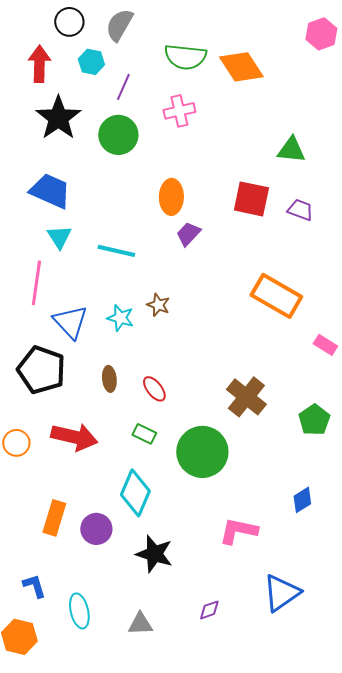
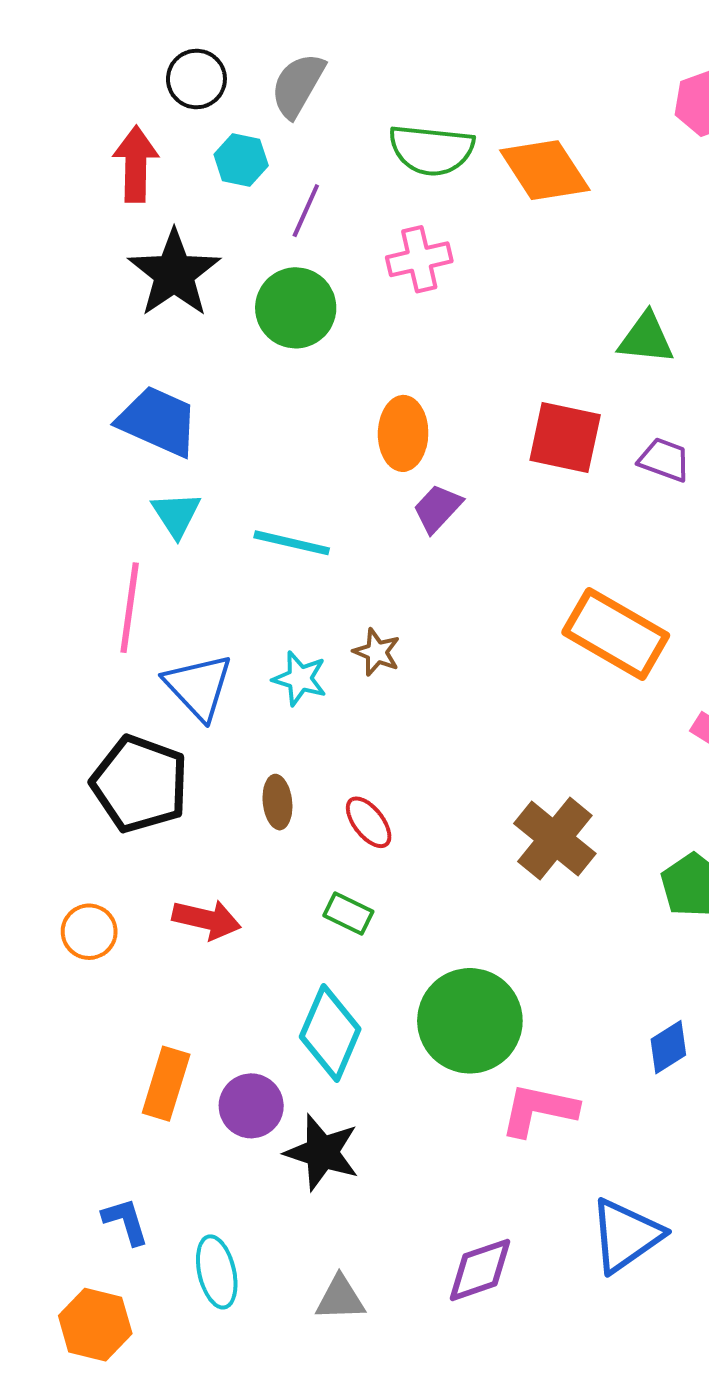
red arrow: (74, 437) -> (207, 920), size x0.7
green circle: (202, 452) -> (470, 1021), moved
black star: (154, 554) -> (322, 1152), moved
purple diamond: (209, 610) -> (480, 1270), size x1.6

